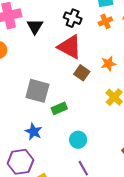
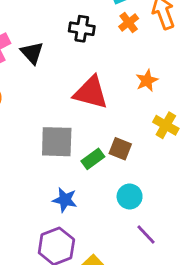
red triangle: (70, 47) -> (91, 93), moved
brown square: (82, 73) -> (120, 149), moved

